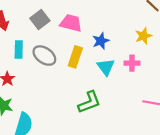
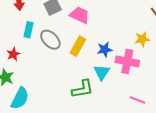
blue star: (101, 41) -> (105, 50), moved
pink cross: (132, 63) -> (127, 61), size x1.6
cyan triangle: (106, 67) -> (102, 72), moved

